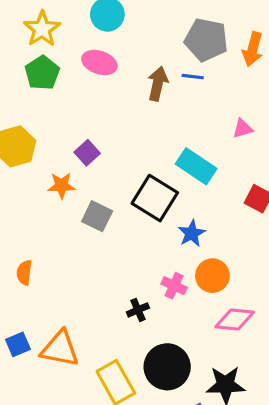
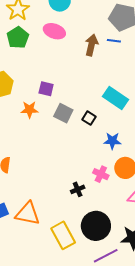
purple square: (87, 153) -> (46, 89), turned -35
black square: (155, 198) -> (89, 118), size x0.5
gray square: (97, 216) -> (63, 113), moved
blue star: (192, 233) -> (112, 141), turned 30

